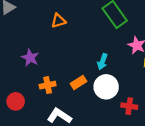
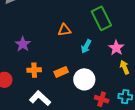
orange triangle: (59, 21) -> (64, 30), moved
cyan arrow: (102, 62) -> (86, 46), moved

